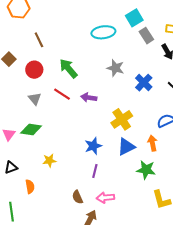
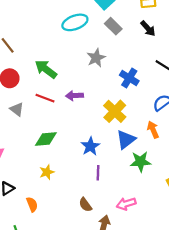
gray rectangle: (146, 36) -> (113, 26), moved
gray star: (115, 68) -> (96, 58), turned -30
blue cross: (144, 83) -> (129, 78), moved
green diamond: (31, 130) -> (46, 139), moved
green star: (146, 170) -> (140, 162), moved
pink arrow: (105, 198) -> (126, 204), moved

